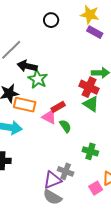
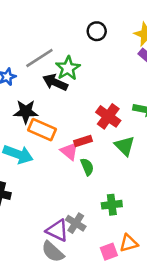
green star: (38, 79) -> (68, 68), moved
red cross: (89, 87) -> (108, 116), moved
green cross: (90, 151) -> (112, 205), turned -35
purple triangle: (52, 180) -> (57, 230), turned 36

